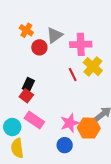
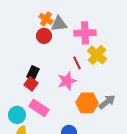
orange cross: (26, 30) -> (46, 19), moved
gray triangle: (55, 35) -> (59, 24), turned 30
pink star: (70, 123) -> (67, 81), moved
orange hexagon: (89, 128) -> (87, 103), moved

